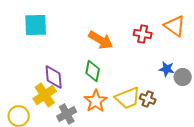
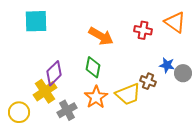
purple diamond: (54, 77) -> (54, 73), turned 50
brown cross: (148, 99) -> (148, 81), moved

